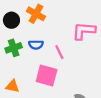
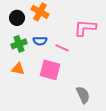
pink line: (59, 52) -> (62, 48), turned -40
orange triangle: (13, 86) -> (18, 69), moved

